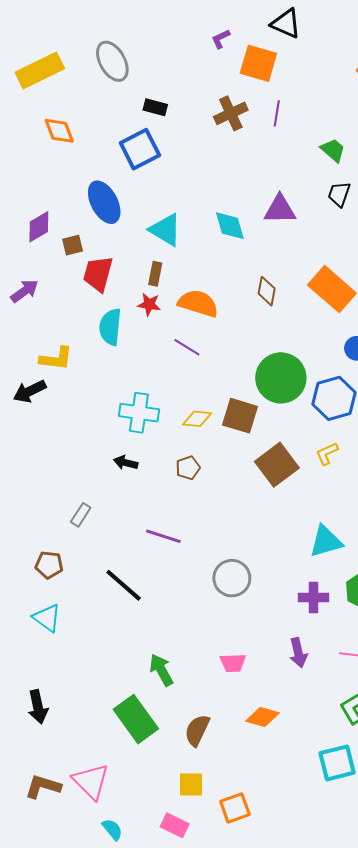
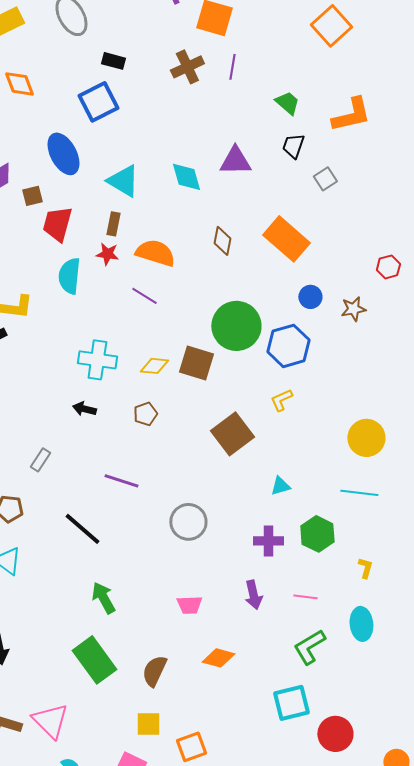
brown square: (277, 465) -> (232, 434), moved
cyan triangle: (326, 541) -> (280, 486), size x0.6
green arrow: (161, 670) -> (103, 598), moved

